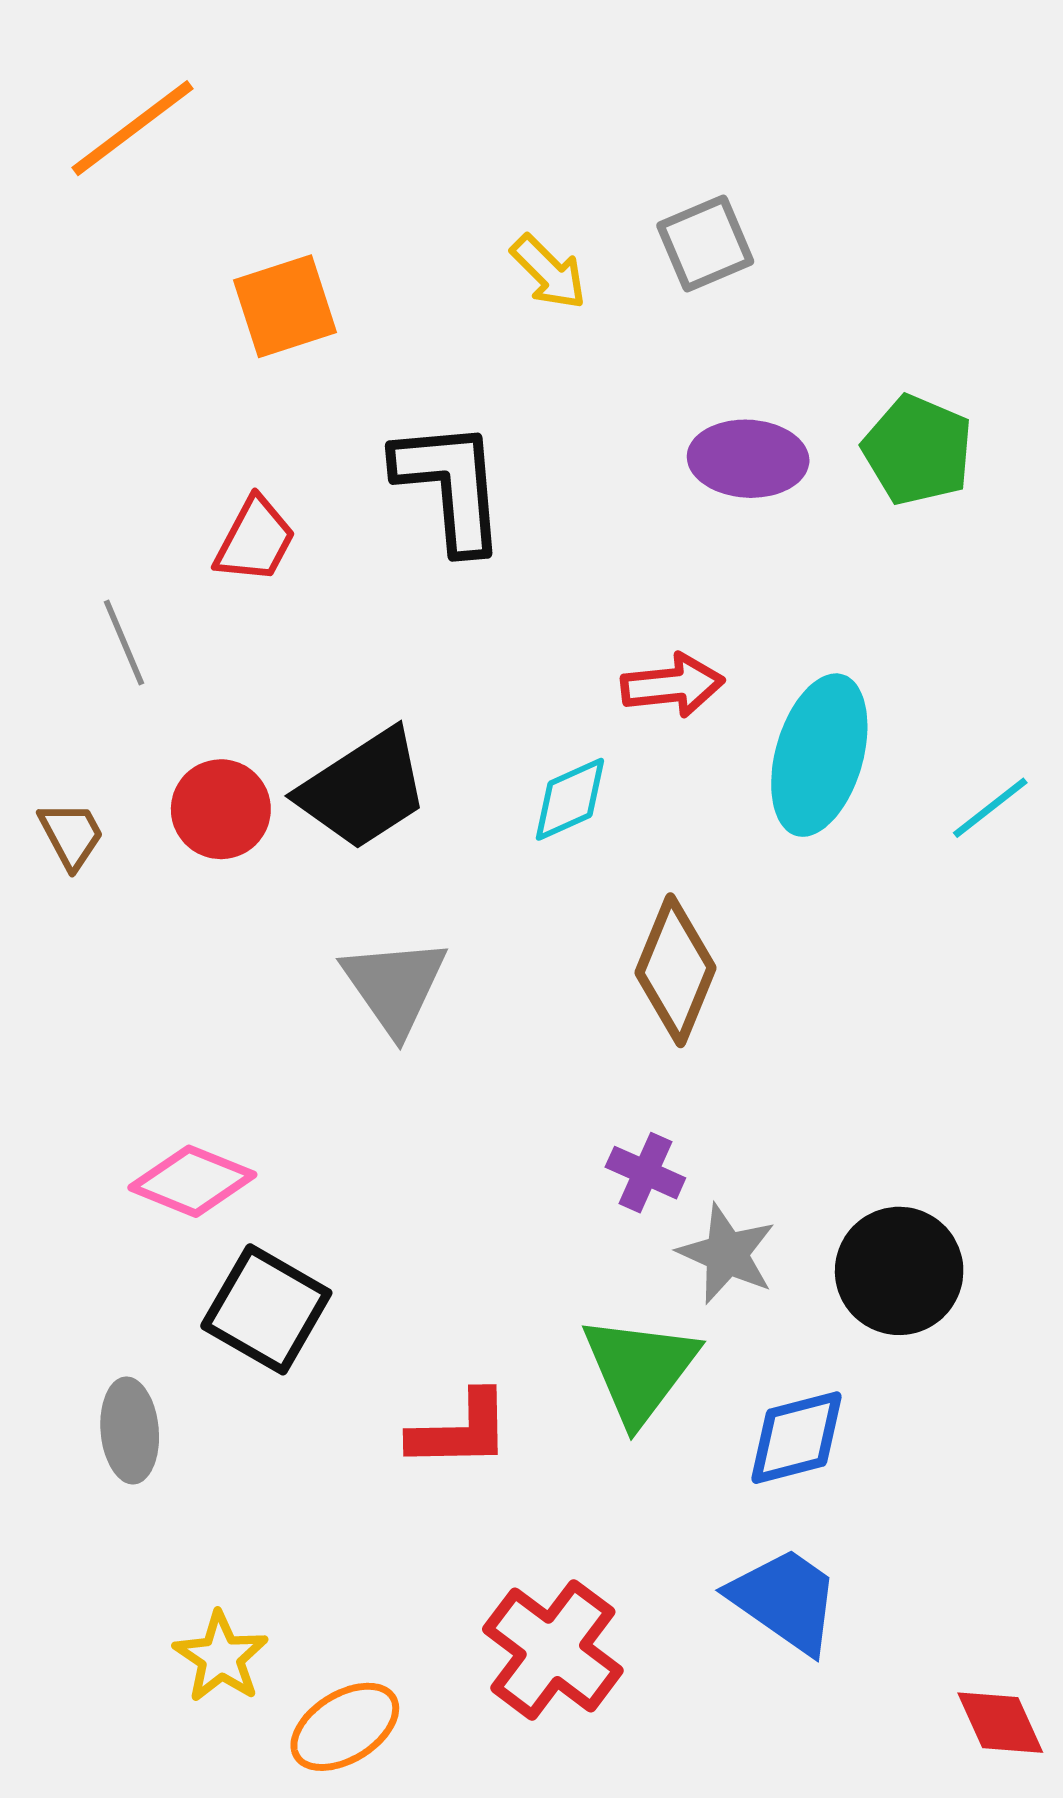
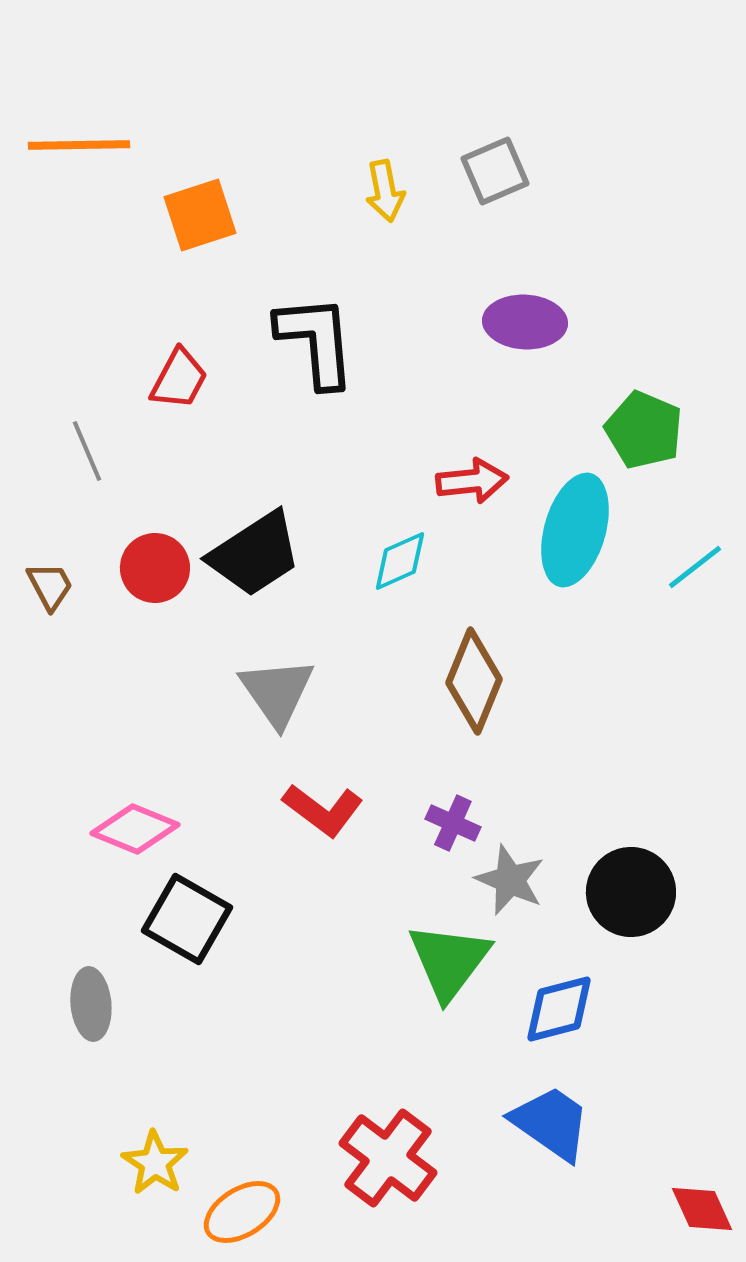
orange line: (133, 128) -> (79, 145), moved, turned 36
yellow arrow: (549, 272) -> (385, 191), turned 34
green pentagon: (918, 450) -> (644, 430), moved
red L-shape: (460, 1430) -> (323, 810), moved, turned 38

